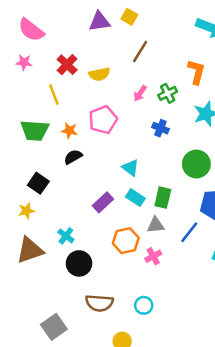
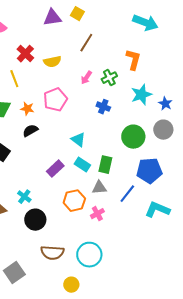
cyan circle: (144, 305) -> (89, 255), size x1.6

